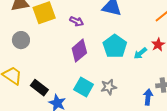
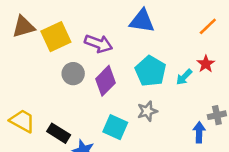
purple arrow: (77, 21) -> (98, 44), size x1.5
gray circle: (21, 40) -> (73, 74), moved
gray star: (109, 87) -> (147, 111), moved

